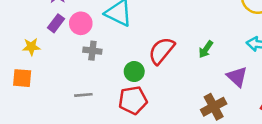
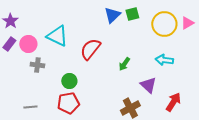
red semicircle: (162, 51) -> (90, 49), moved
gray line: (83, 95) -> (30, 107), moved

